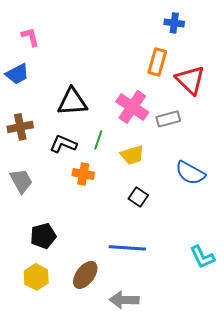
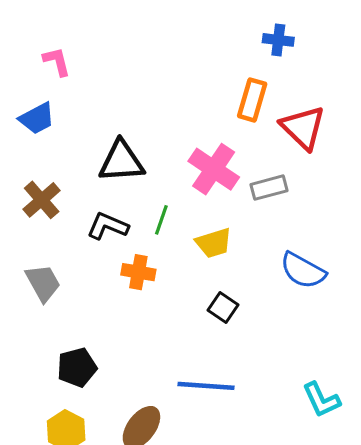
brown cross: (20, 127) -> (42, 200), turned -30

